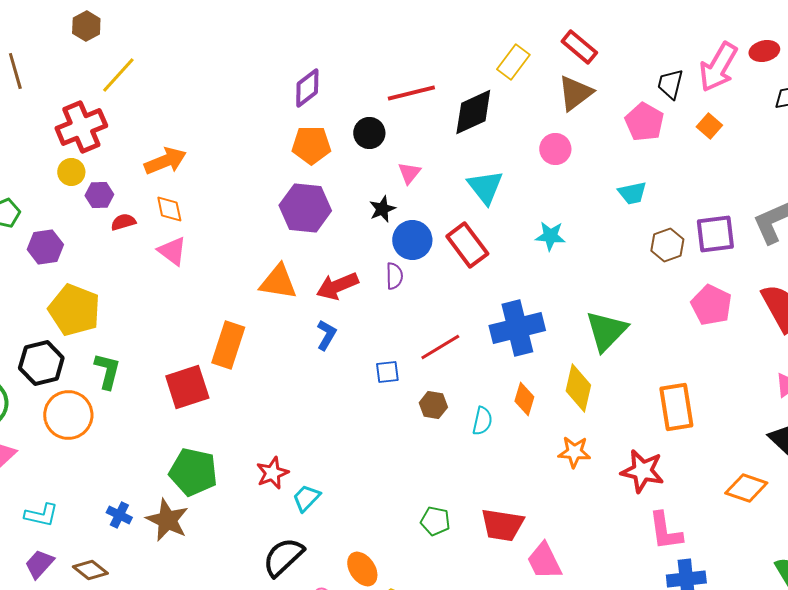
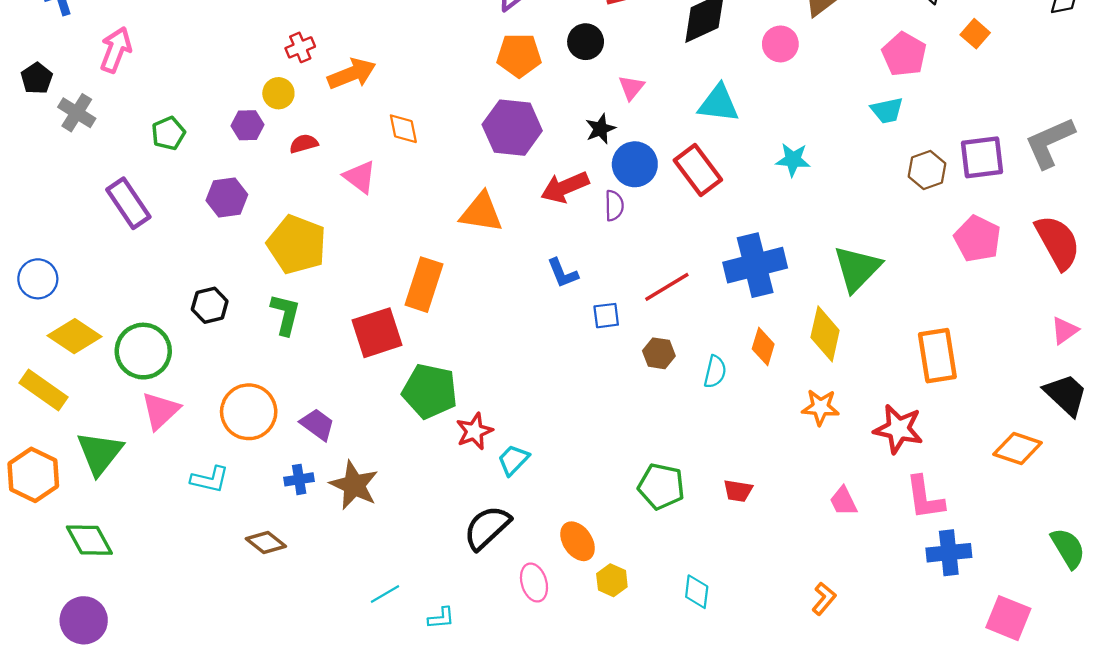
pink pentagon: (644, 122) -> (904, 54), moved
red cross: (81, 127) -> (300, 47), moved, size x0.5
pink circle: (555, 149) -> (780, 44), moved
yellow circle: (71, 172) -> (278, 93), moved
cyan triangle: (485, 187) -> (718, 104), turned -45
purple hexagon: (99, 195) -> (248, 125), moved
orange diamond: (169, 209) -> (403, 129), moved
purple hexagon: (45, 247) -> (227, 198), moved
red arrow: (337, 286) -> (565, 187), moved
yellow pentagon: (74, 310) -> (297, 244), moved
blue L-shape: (326, 335) -> (563, 273), moved, turned 128
black hexagon: (41, 363) -> (210, 305), size x0.7
orange circle: (68, 415) -> (249, 412), moved
green pentagon: (193, 472) -> (430, 391), moved
blue cross: (119, 515) -> (299, 479), turned -35
green pentagon: (435, 521) -> (661, 486), size x1.4
red trapezoid: (502, 525) -> (738, 491), size x0.6
pink trapezoid: (544, 561) -> (843, 501), moved, size x0.7
purple trapezoid: (39, 564) -> (317, 424), moved, turned 84

